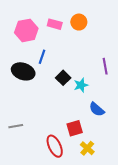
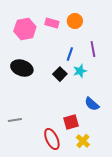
blue line: (42, 57) -> (70, 54), moved
purple line: (105, 66) -> (93, 49), moved
cyan star: (81, 85) -> (80, 71), moved

